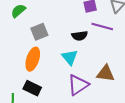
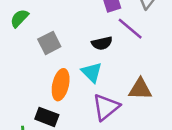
purple line: (102, 27) -> (130, 29), turned 30
orange ellipse: (33, 59) -> (61, 85), moved

